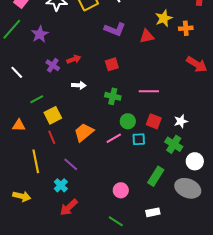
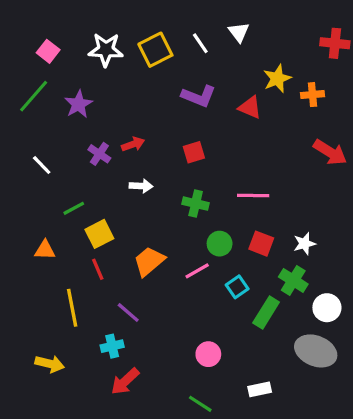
red triangle: (147, 36) -> (250, 107), turned 35
cyan square: (139, 139) -> (237, 287), moved, turned -32
green rectangle: (156, 176) -> (266, 312), moved
cyan cross: (61, 185) -> (112, 346), turned 32

